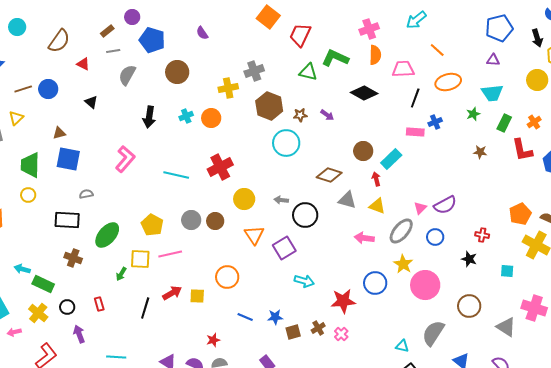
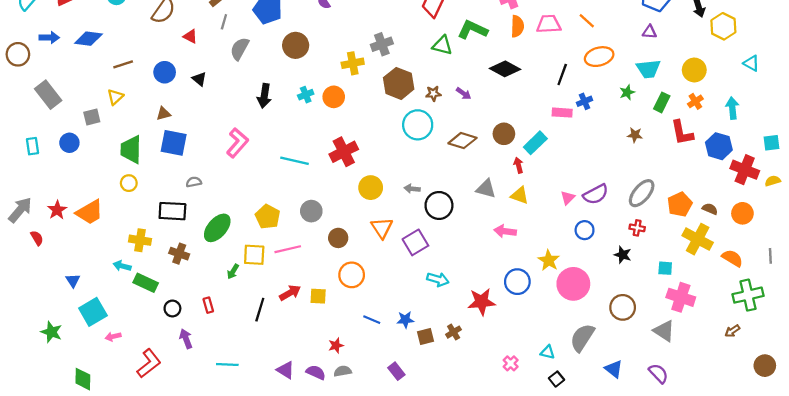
gray line: (113, 51) -> (224, 22), turned -64
pink trapezoid: (403, 69) -> (549, 24), moved
yellow circle: (537, 80) -> (694, 70), moved
blue circle: (48, 89) -> (165, 72), moved
brown diamond: (329, 175) -> (462, 141), moved
brown circle: (215, 221) -> (338, 238), moved
gray ellipse: (401, 231) -> (642, 193), moved
pink cross: (534, 308) -> (681, 297), moved
yellow cross: (38, 313) -> (140, 240), moved, turned -30
pink cross: (341, 334) -> (511, 363), moved

